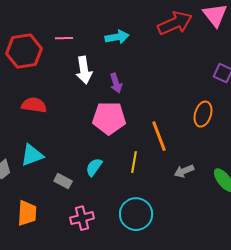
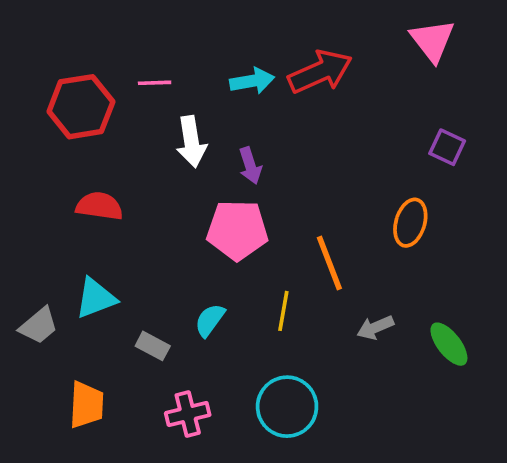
red arrow: (175, 23) -> (320, 72), moved

